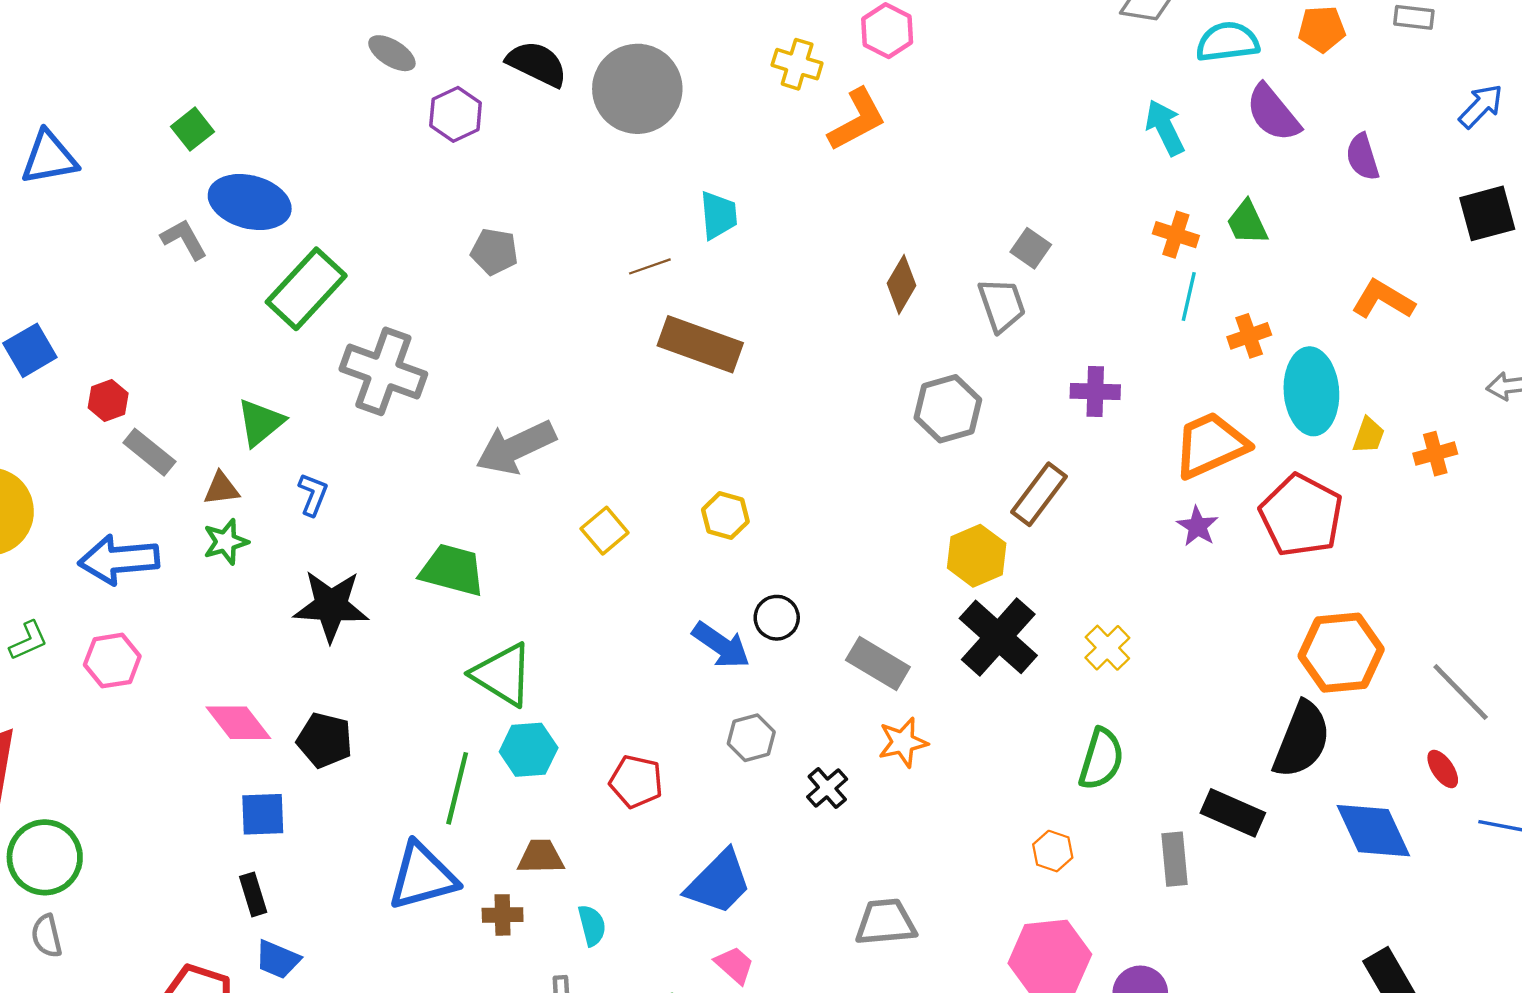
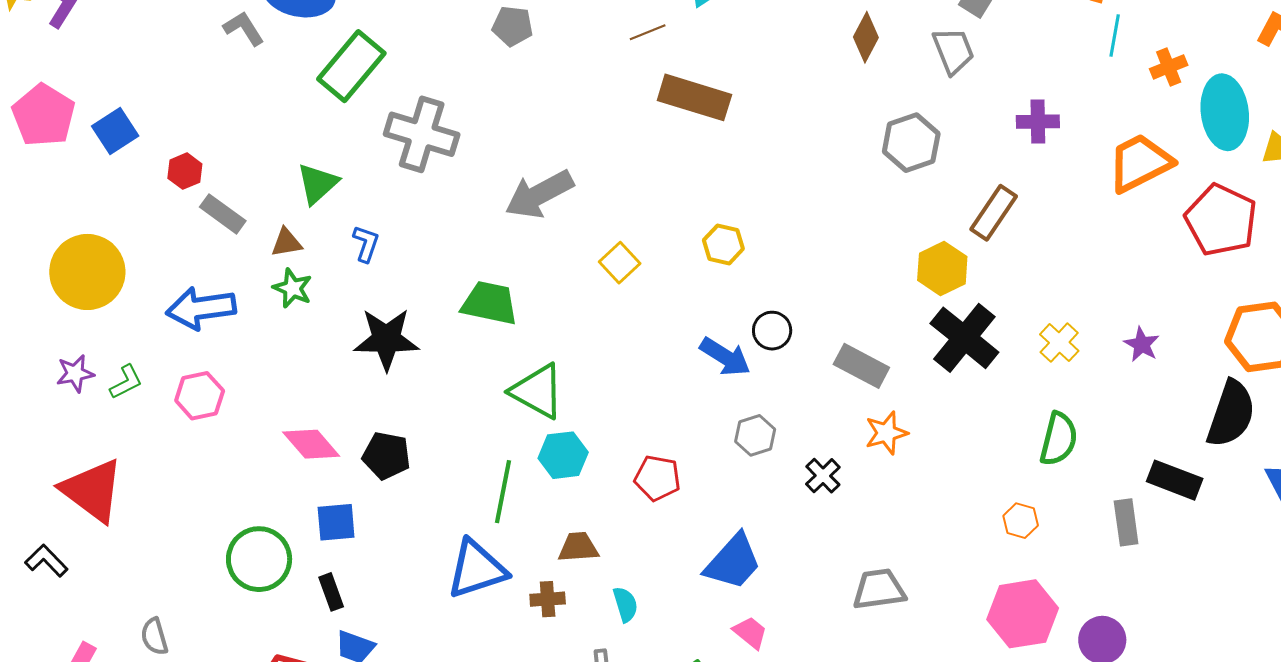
purple star: (1198, 526) -> (1142, 344), moved
green star: (226, 542) -> (293, 288), turned -30
green circle: (45, 857) -> (259, 559), moved

